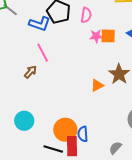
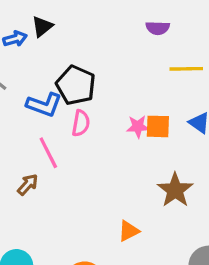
pink semicircle: (86, 15) -> (81, 123), moved
orange triangle: (97, 85) -> (129, 231), moved

